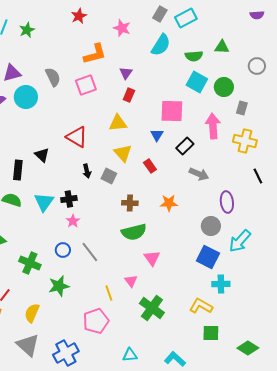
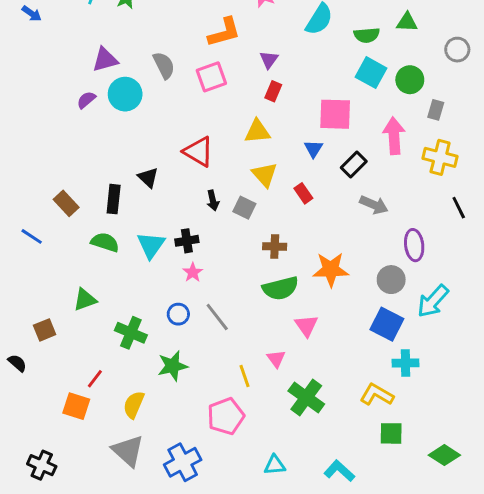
orange star: (169, 203) -> (331, 270), moved, size x1.4

